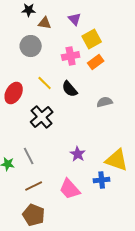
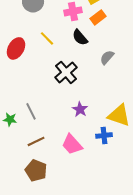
black semicircle: (70, 89) -> (80, 37), moved
gray semicircle: (105, 102) -> (107, 57), turned -35
black cross: (42, 117) -> (66, 72), moved

